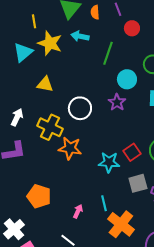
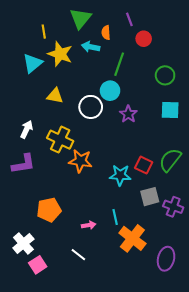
orange semicircle: (95, 12) -> (106, 33), moved
cyan circle: (127, 79) -> (110, 91), moved
white circle: (80, 108) -> (91, 107), moved
red square: (132, 152) -> (144, 165), turned -30
orange pentagon: (39, 196) -> (49, 210), turned -30
pink arrow: (78, 211) -> (89, 225), turned 56

